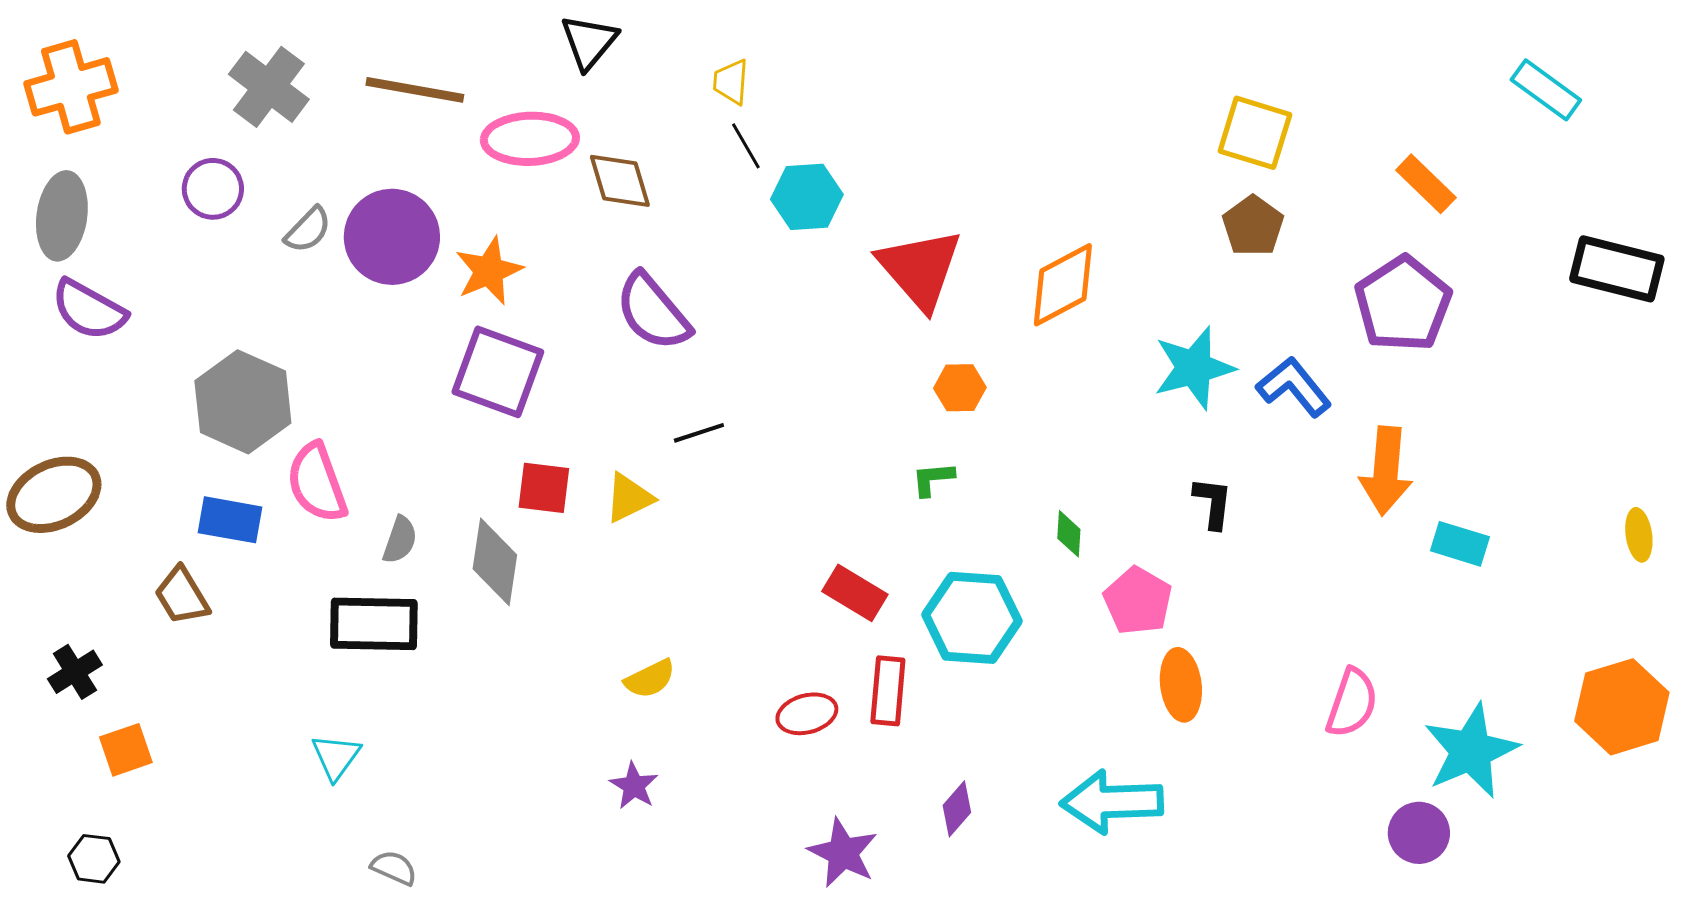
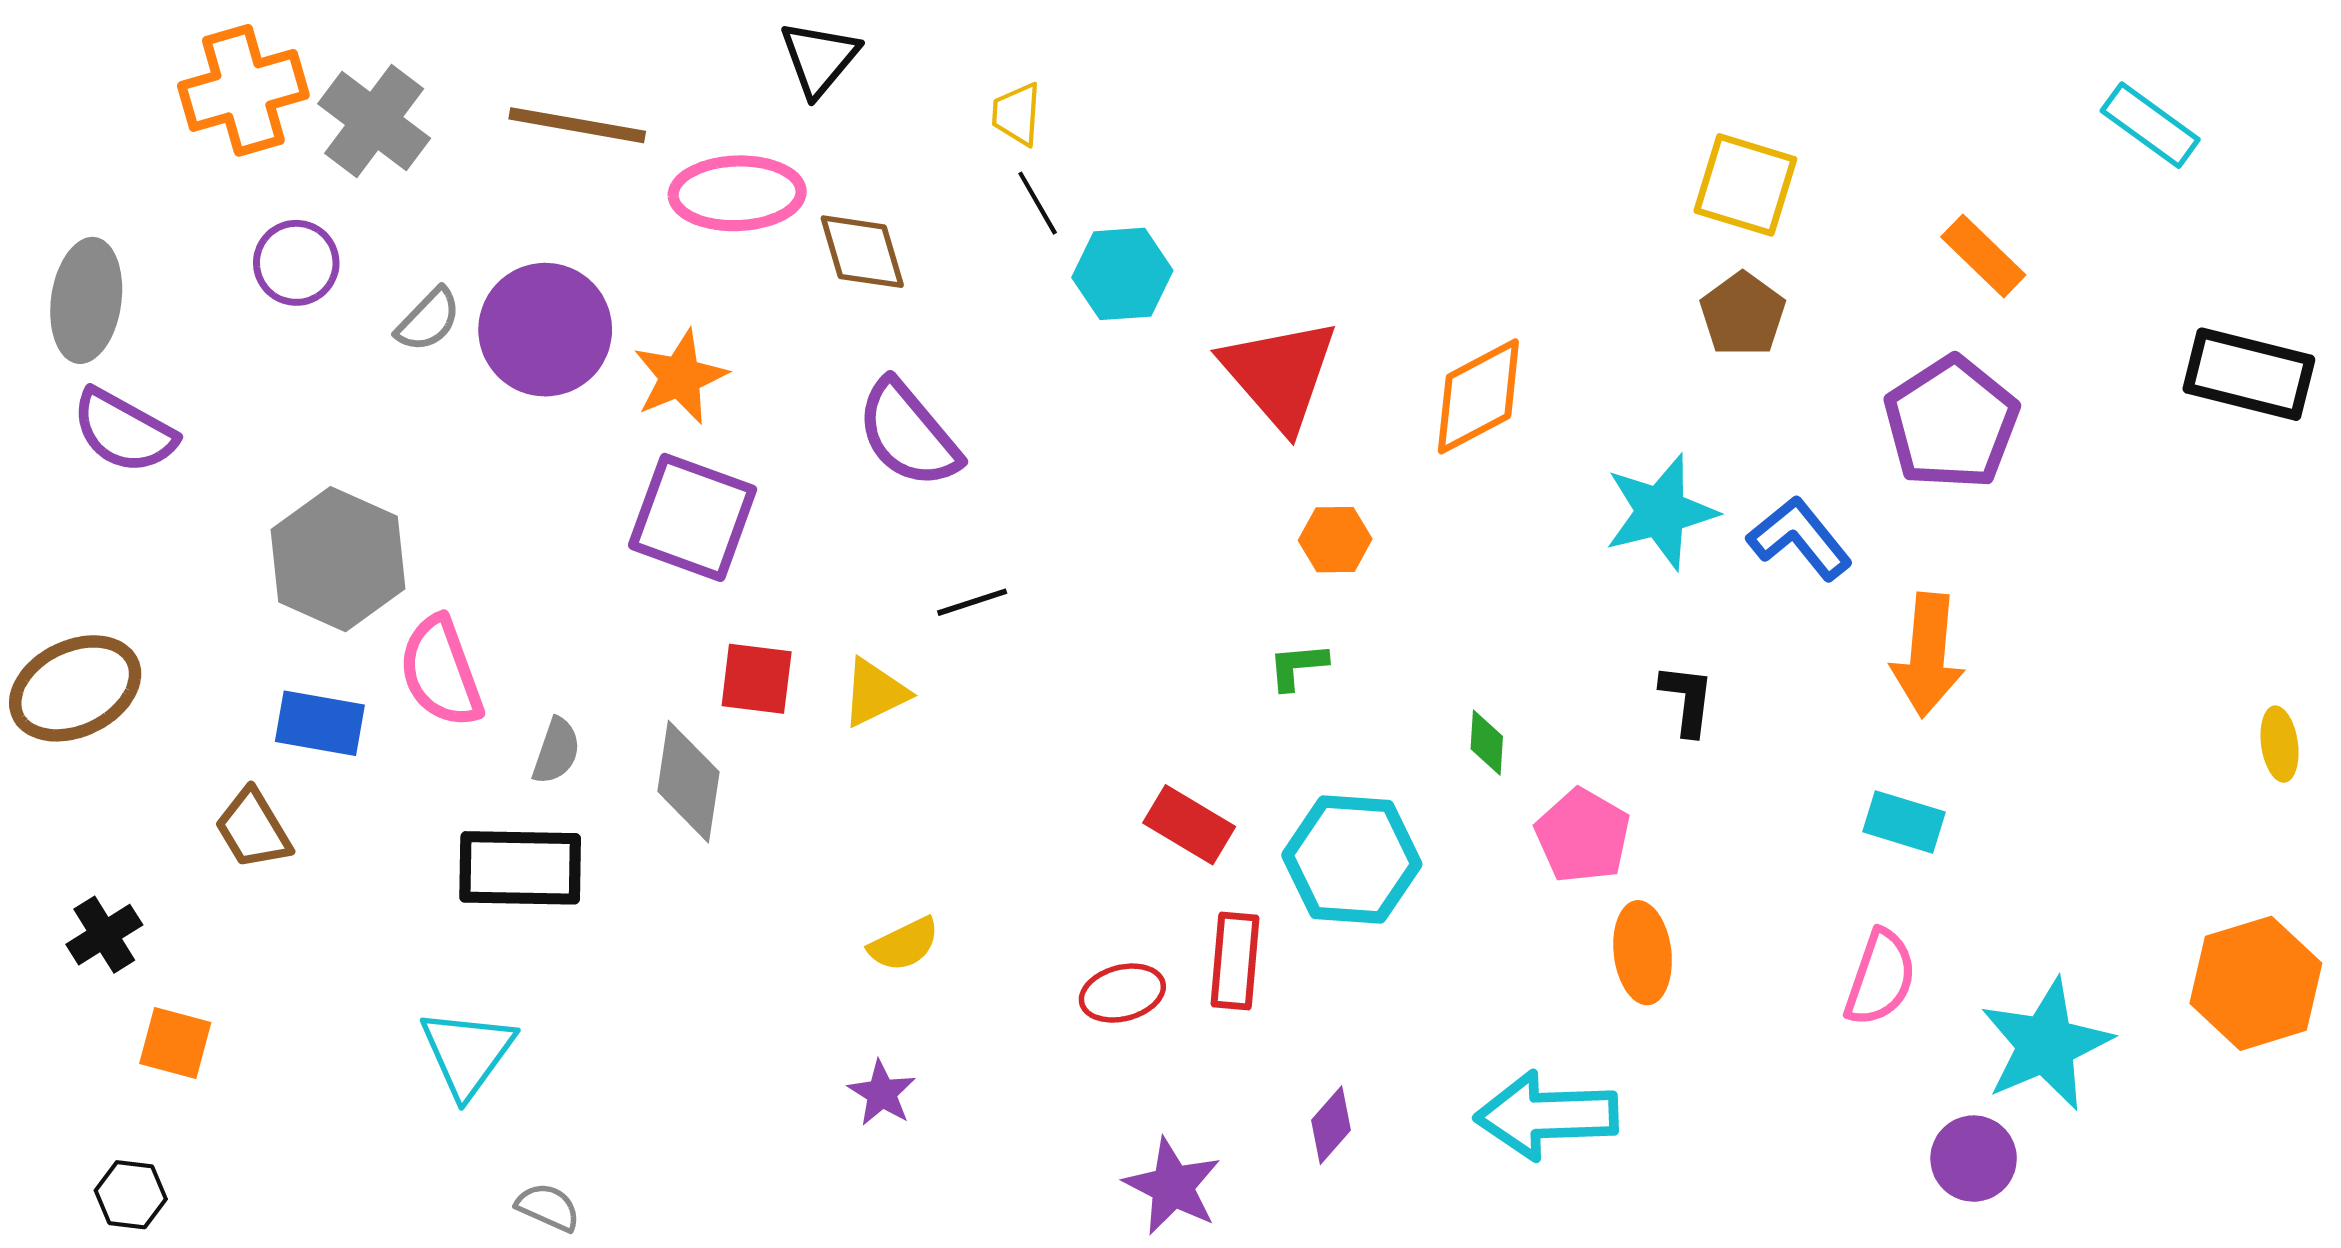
orange cross: (71, 87) -> (243, 90), moved
cyan rectangle: (1460, 544) -> (1904, 822), moved
orange square: (126, 750) -> (175, 1043), turned 34
cyan triangle: (336, 757) -> (467, 1053), size x1.4

